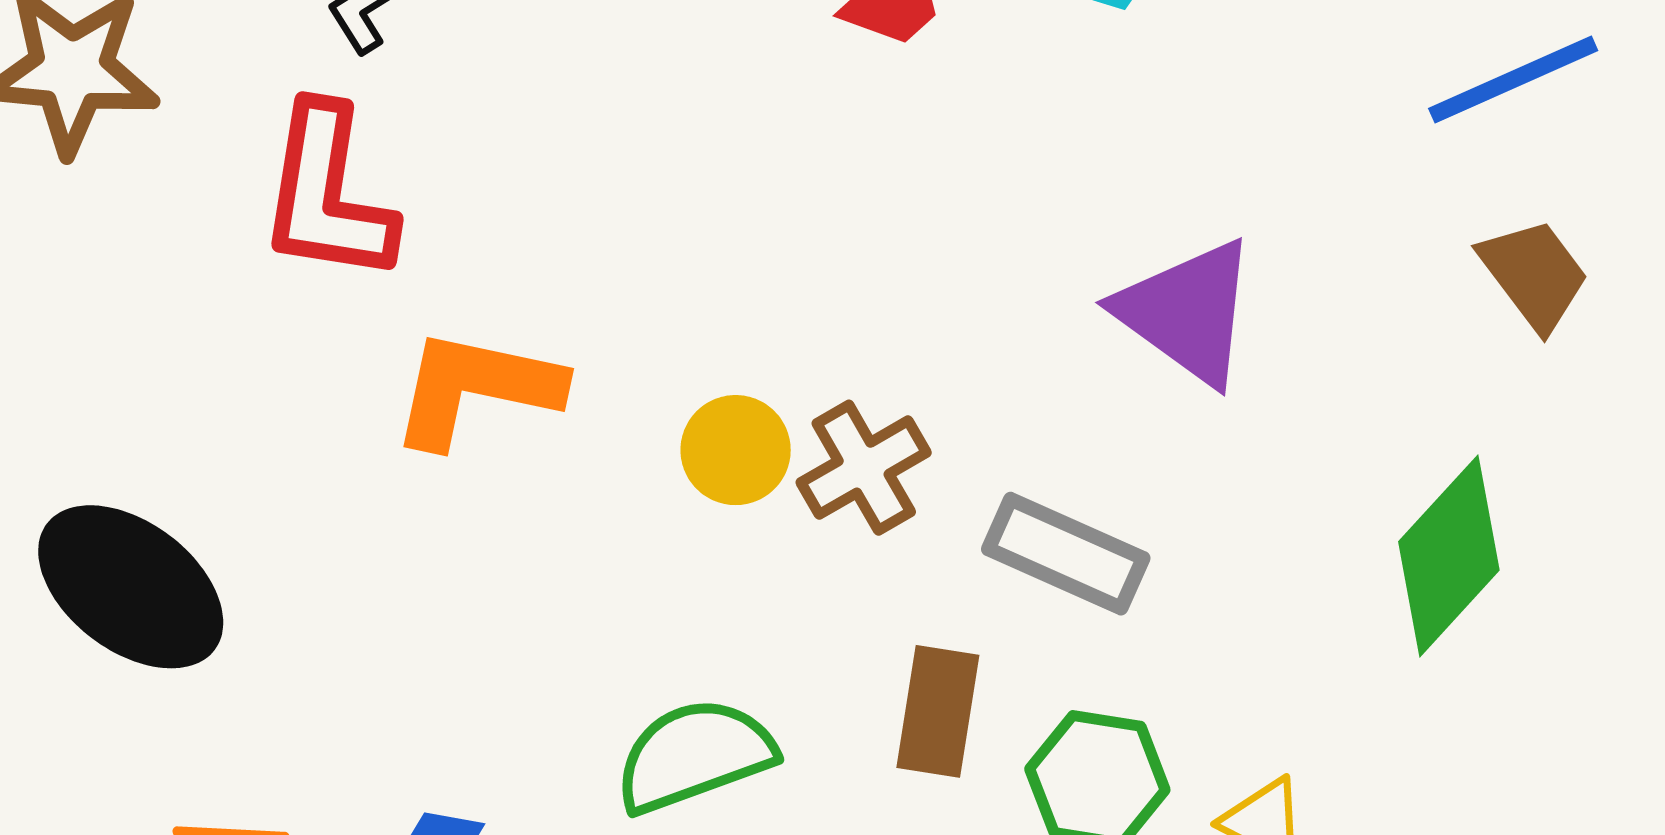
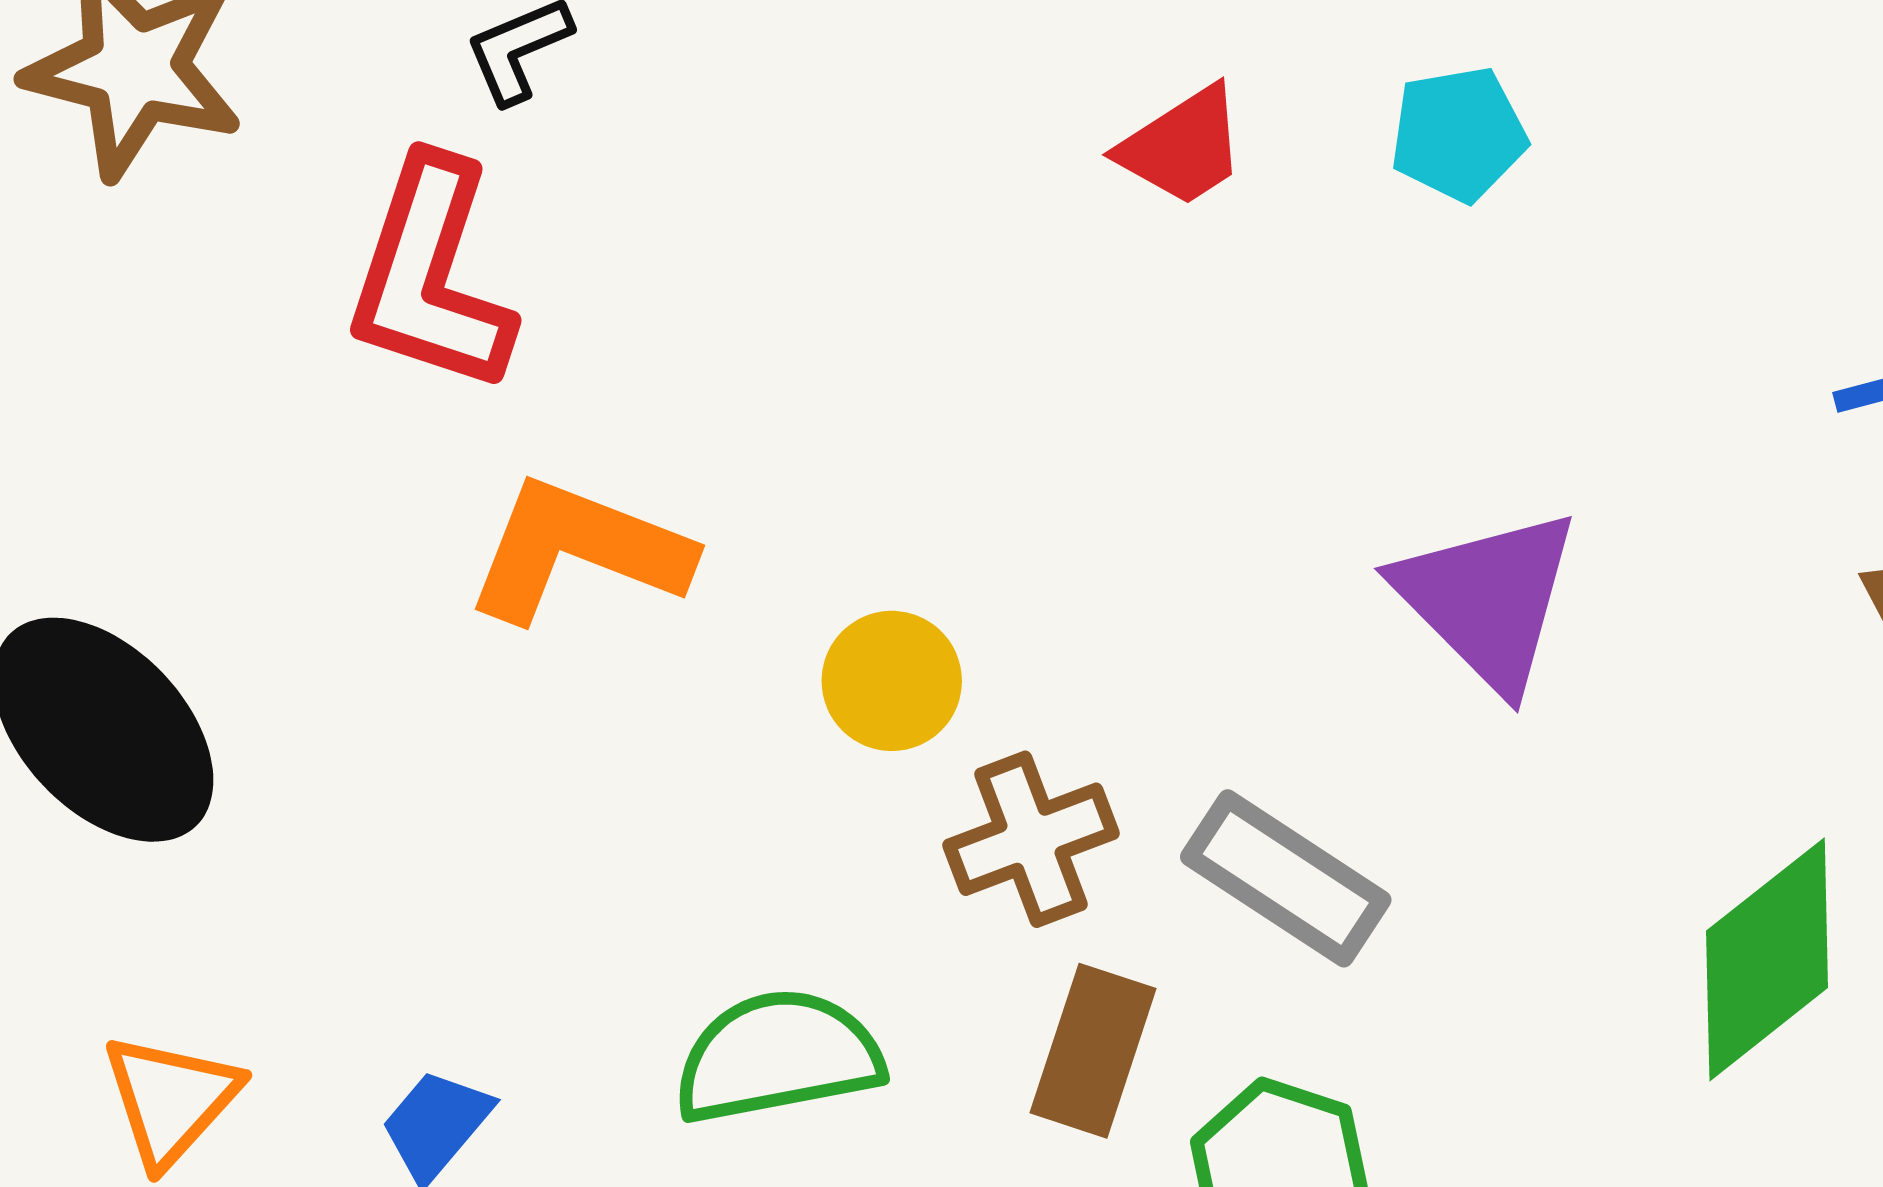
brown cross: (864, 468) -> (1031, 839), moved

